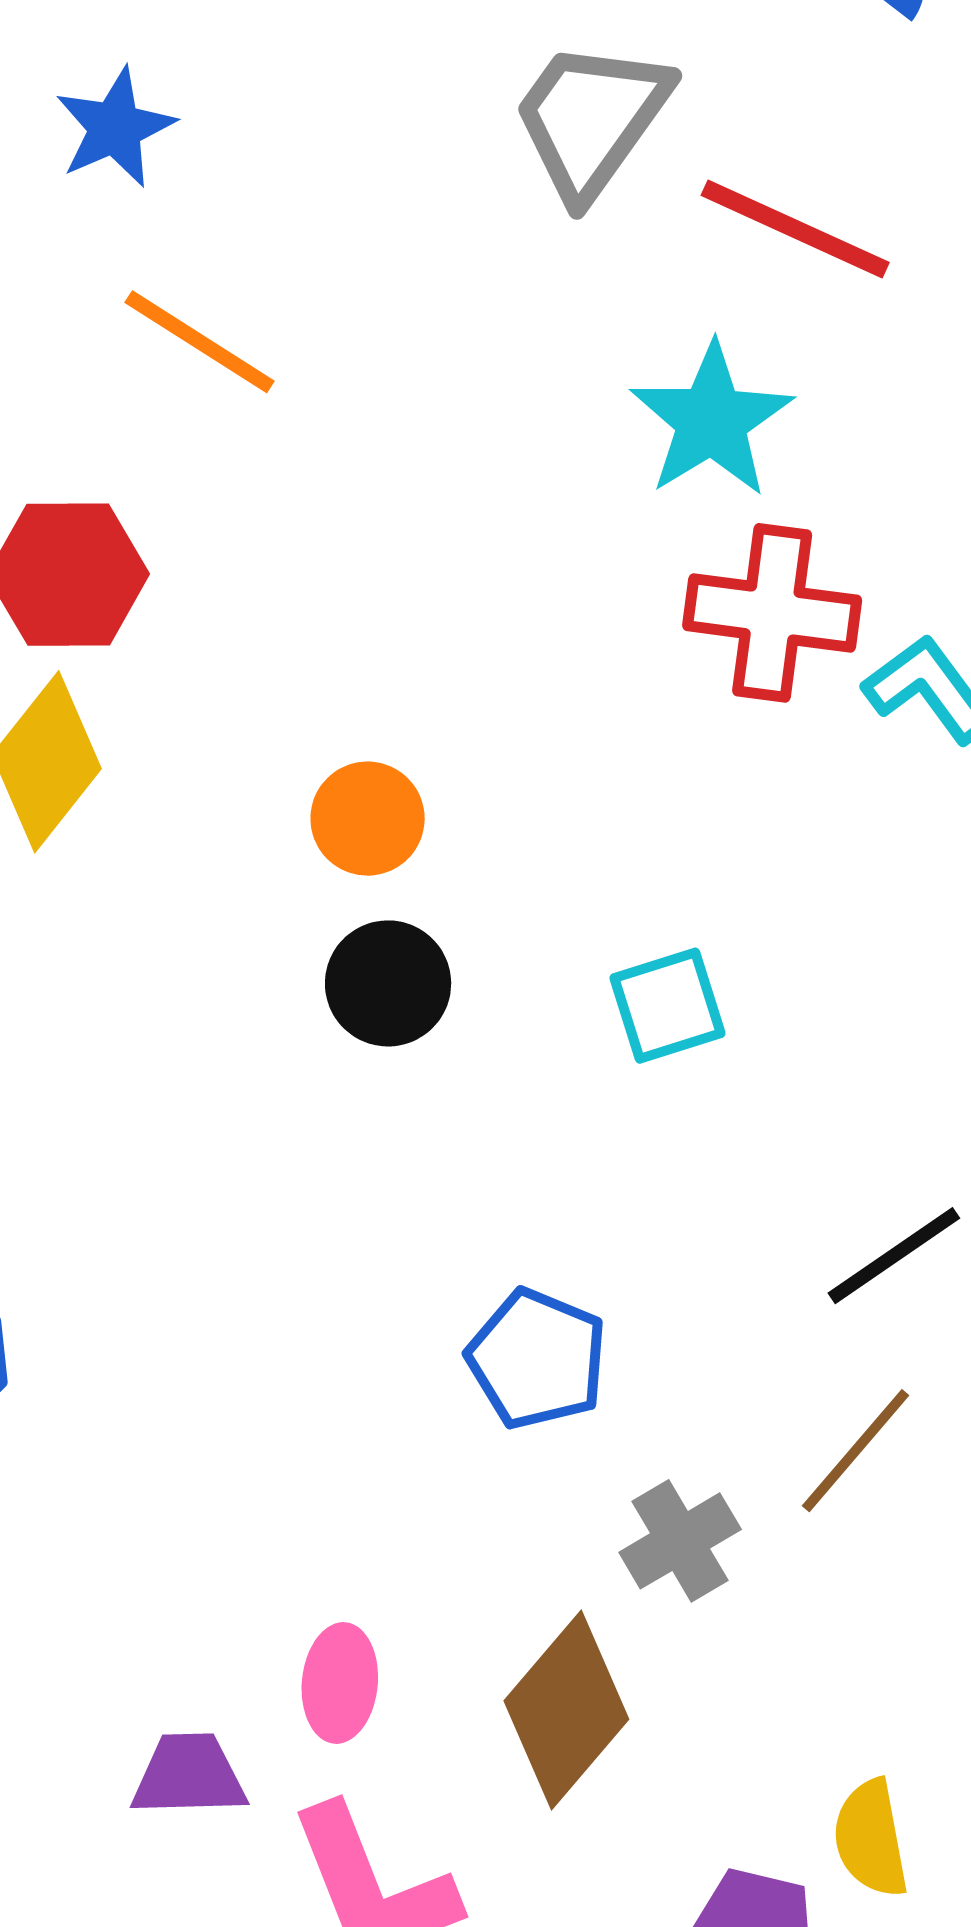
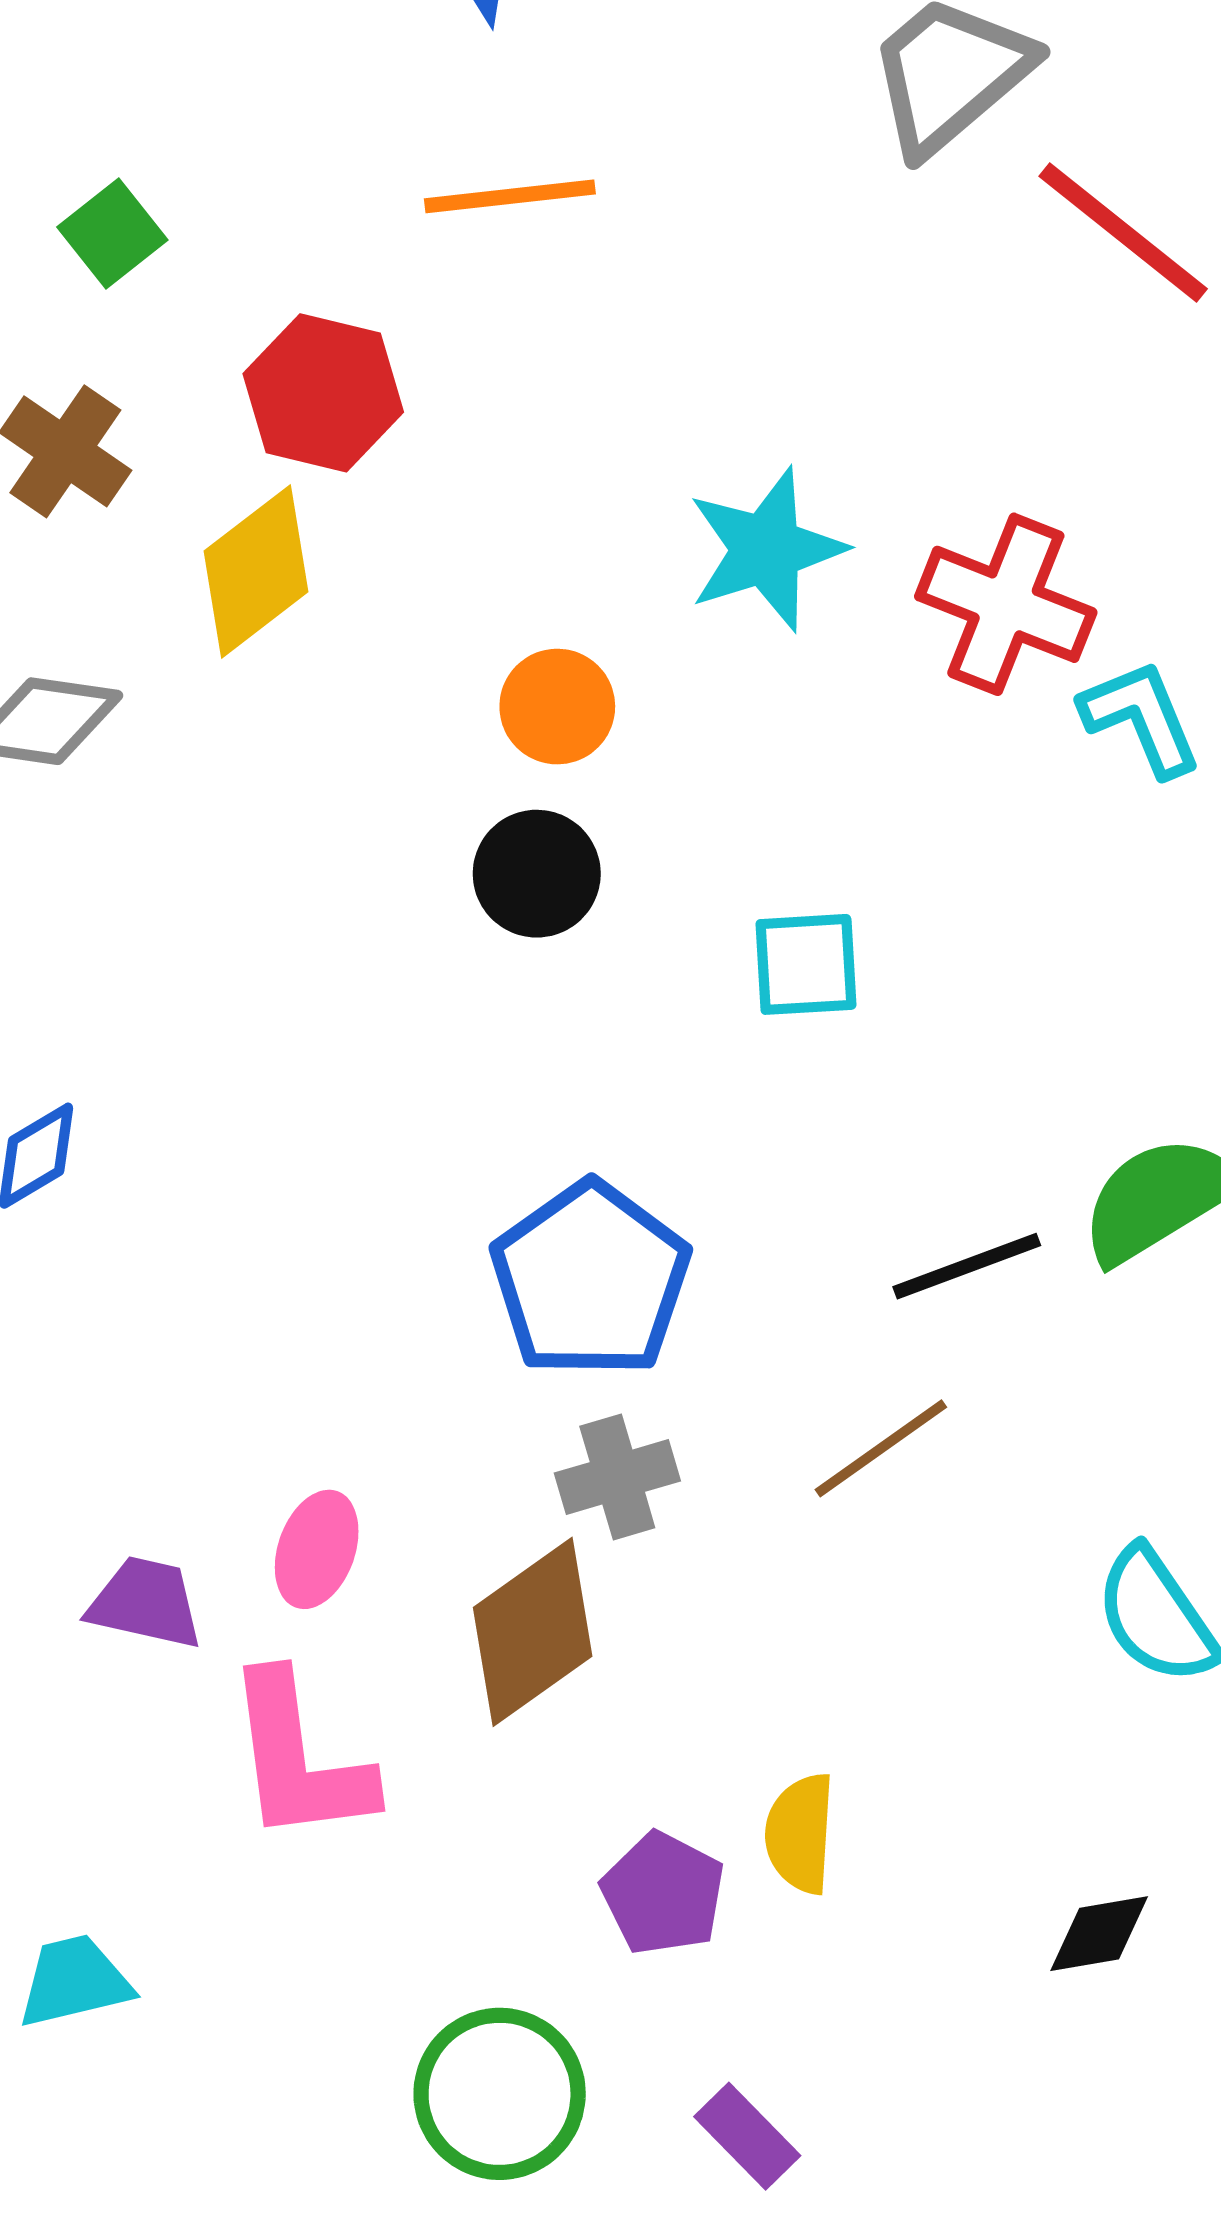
orange line: (200, 342) -> (510, 196), turned -53
cyan star: (712, 420) -> (766, 549), moved
blue pentagon: (537, 1359) -> (590, 1280), size x1.4
gray cross: (680, 1541) -> (617, 1477), moved

